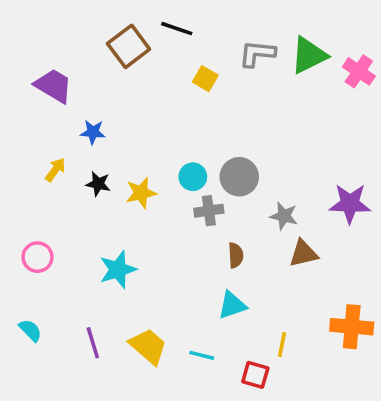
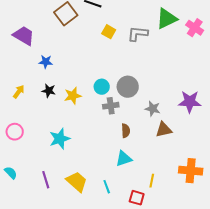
gray L-shape: (257, 54) -> (138, 34), moved
yellow arrow: (55, 170) -> (19, 92), moved
cyan line: (202, 355) -> (107, 187), turned 56

